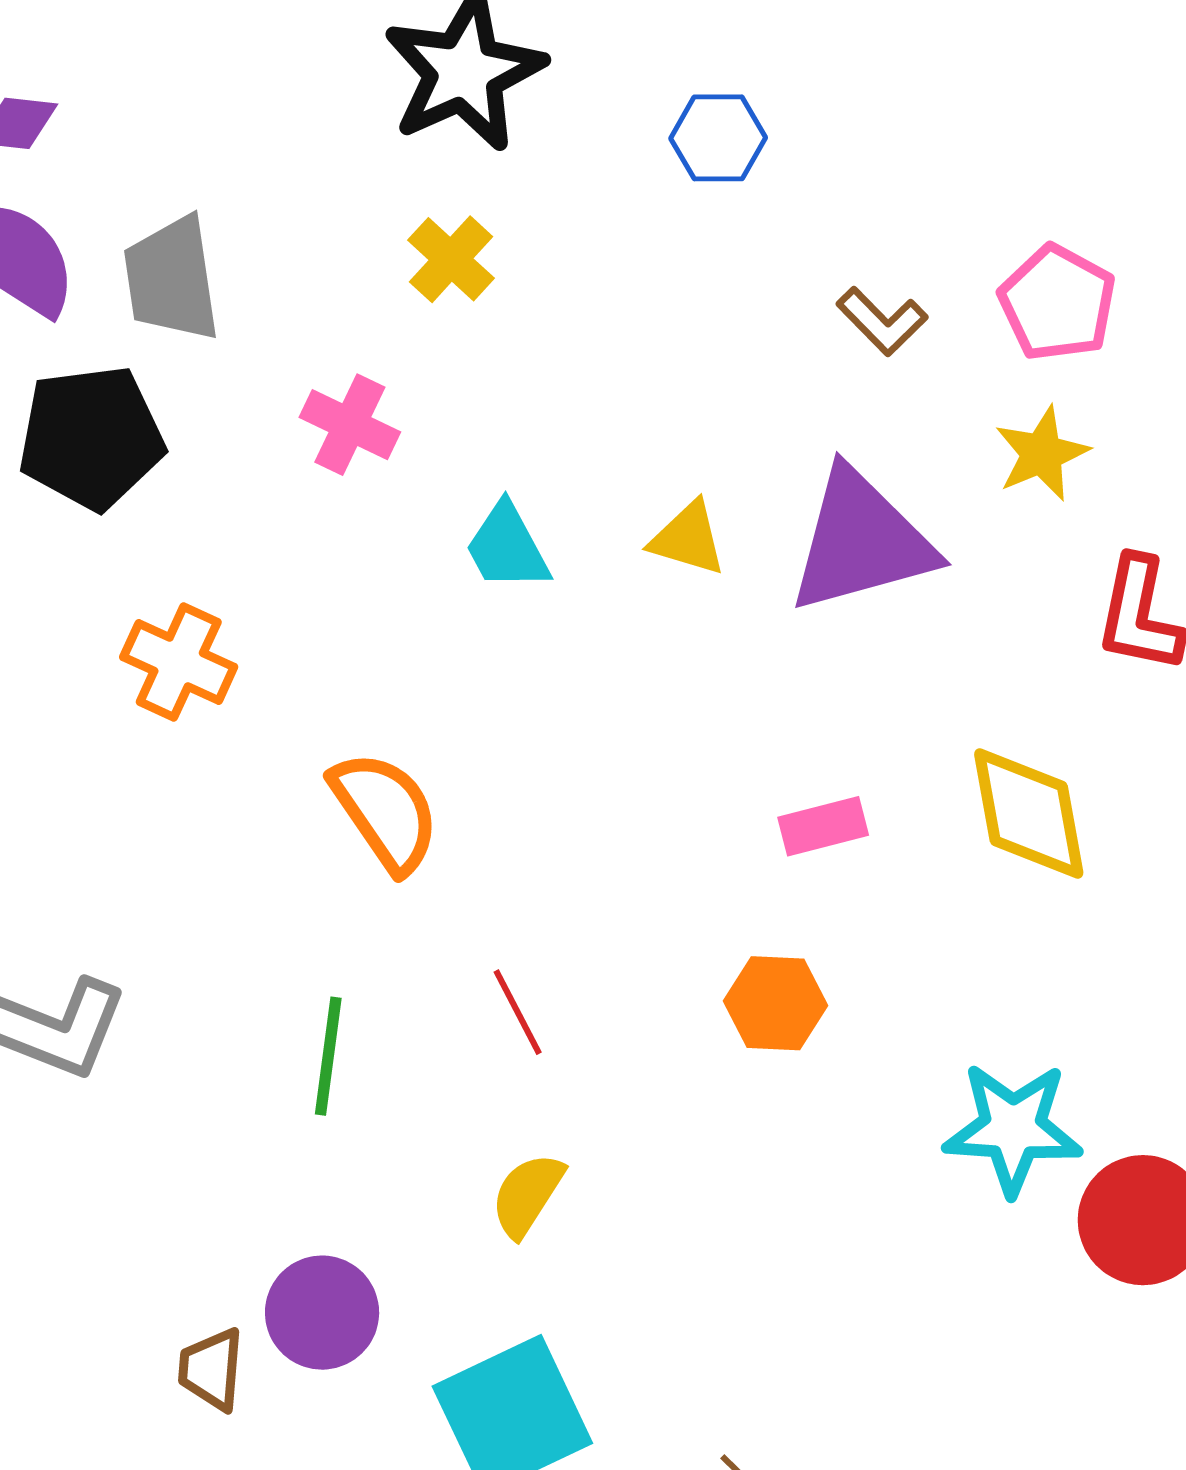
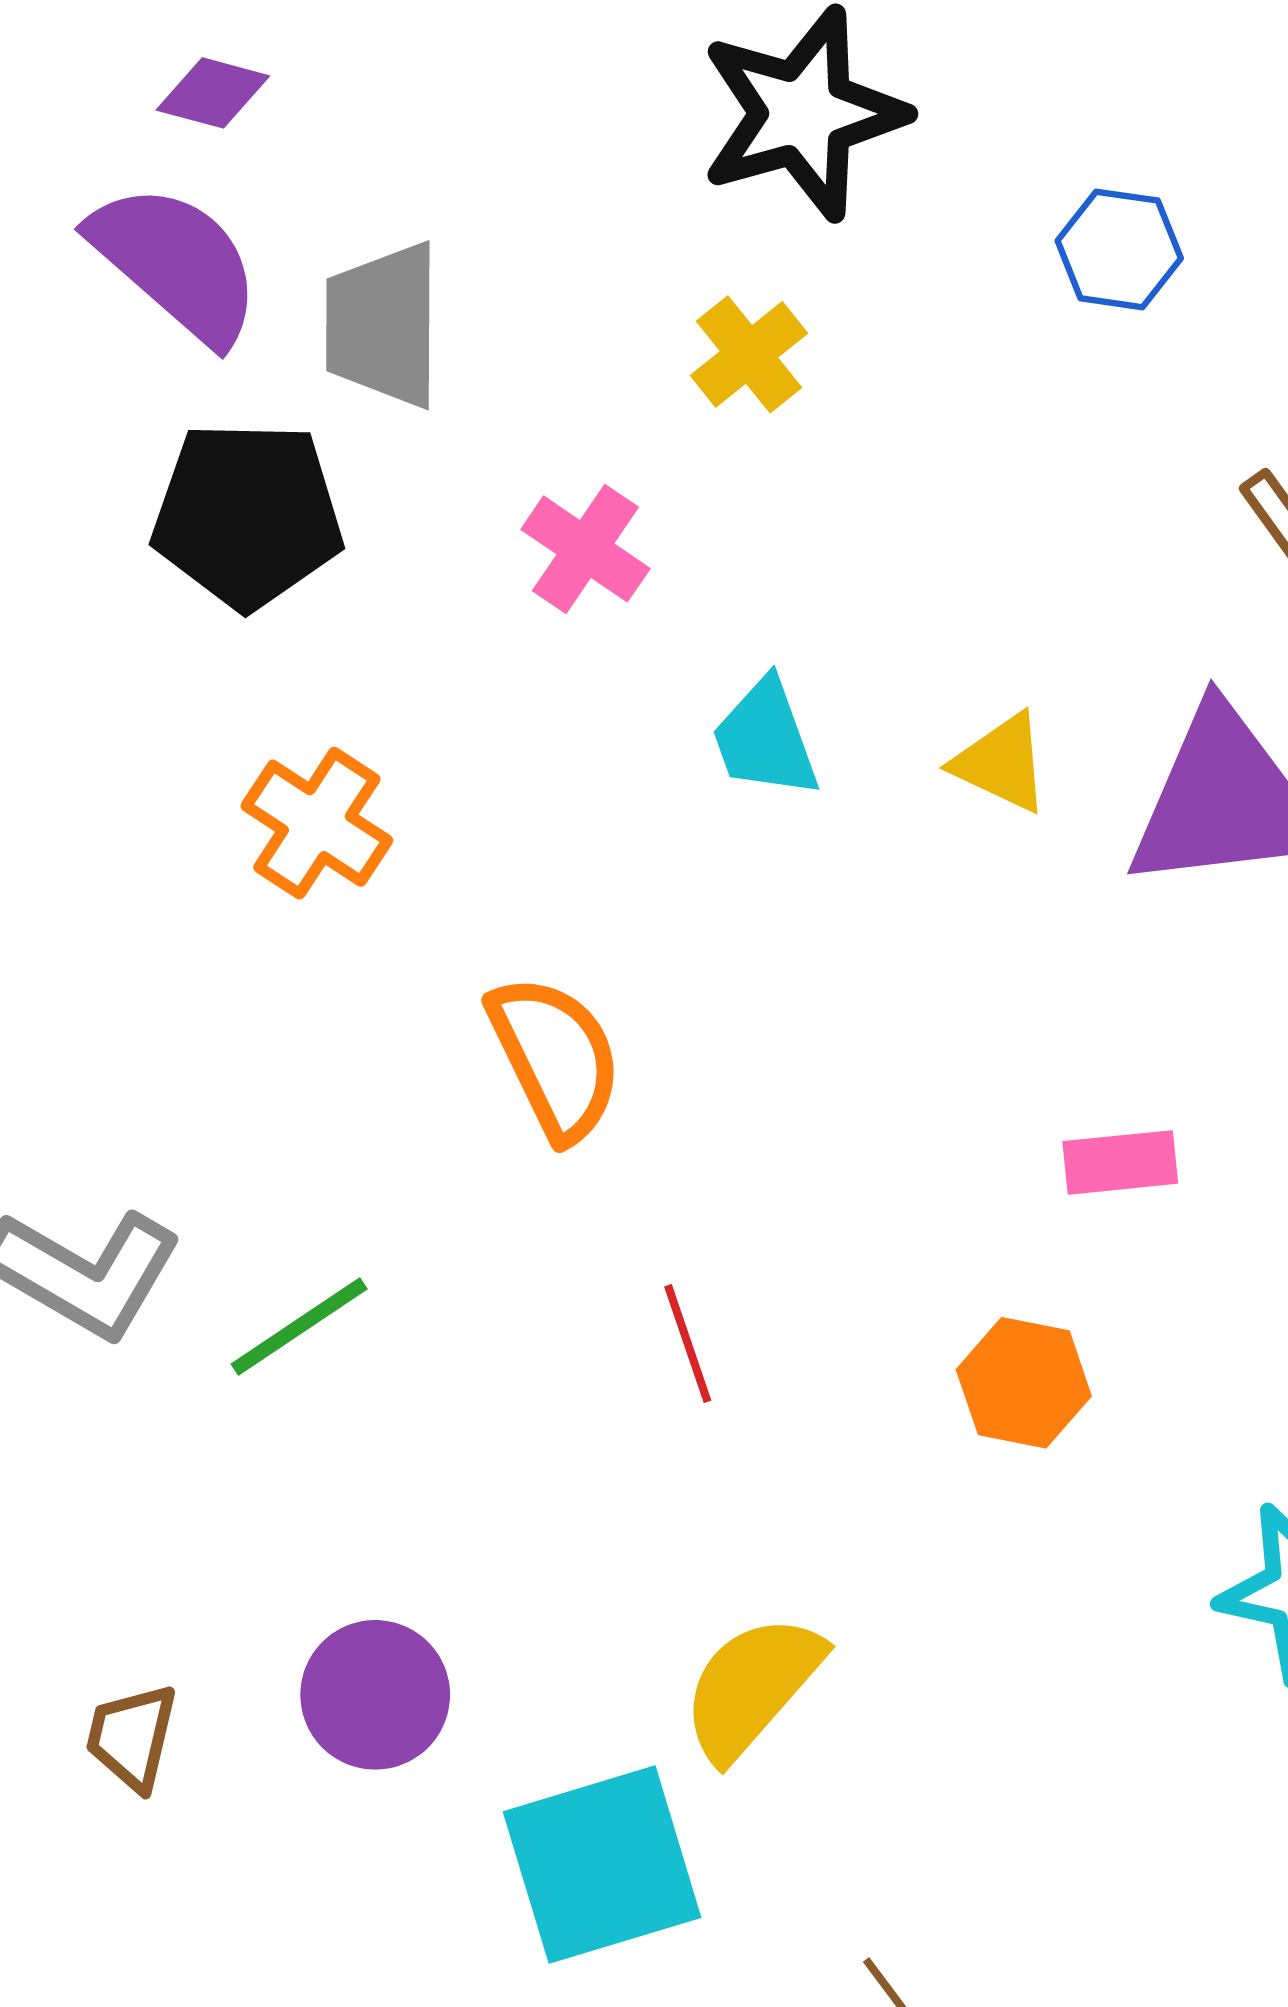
green line: (328, 1056) -> (299, 1326), moved, turned 40
yellow semicircle: (527, 1195) -> (752, 1687), moved, size x1.4
brown trapezoid: (211, 1369) -> (132, 1737), moved

